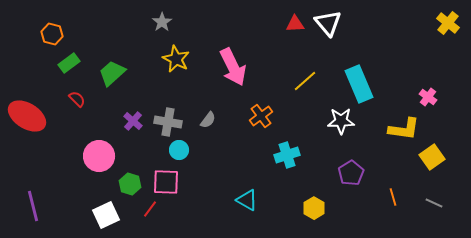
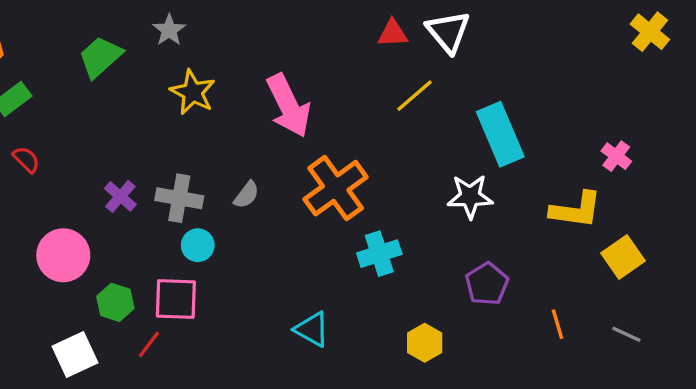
green trapezoid: (112, 73) -> (100, 57), moved
yellow line: (305, 81) -> (415, 96), moved
orange cross: (261, 116) -> (336, 188), size x1.6

